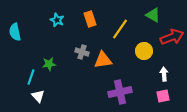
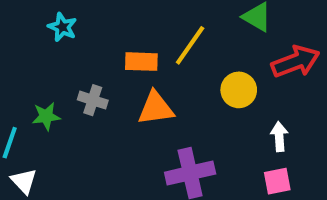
orange rectangle: (90, 19) -> (141, 62), moved, turned -70
gray cross: (82, 52) -> (93, 100), moved

